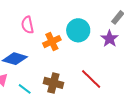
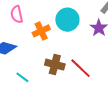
brown cross: (53, 83) -> (55, 65), moved
cyan line: (25, 89) -> (22, 77), moved

